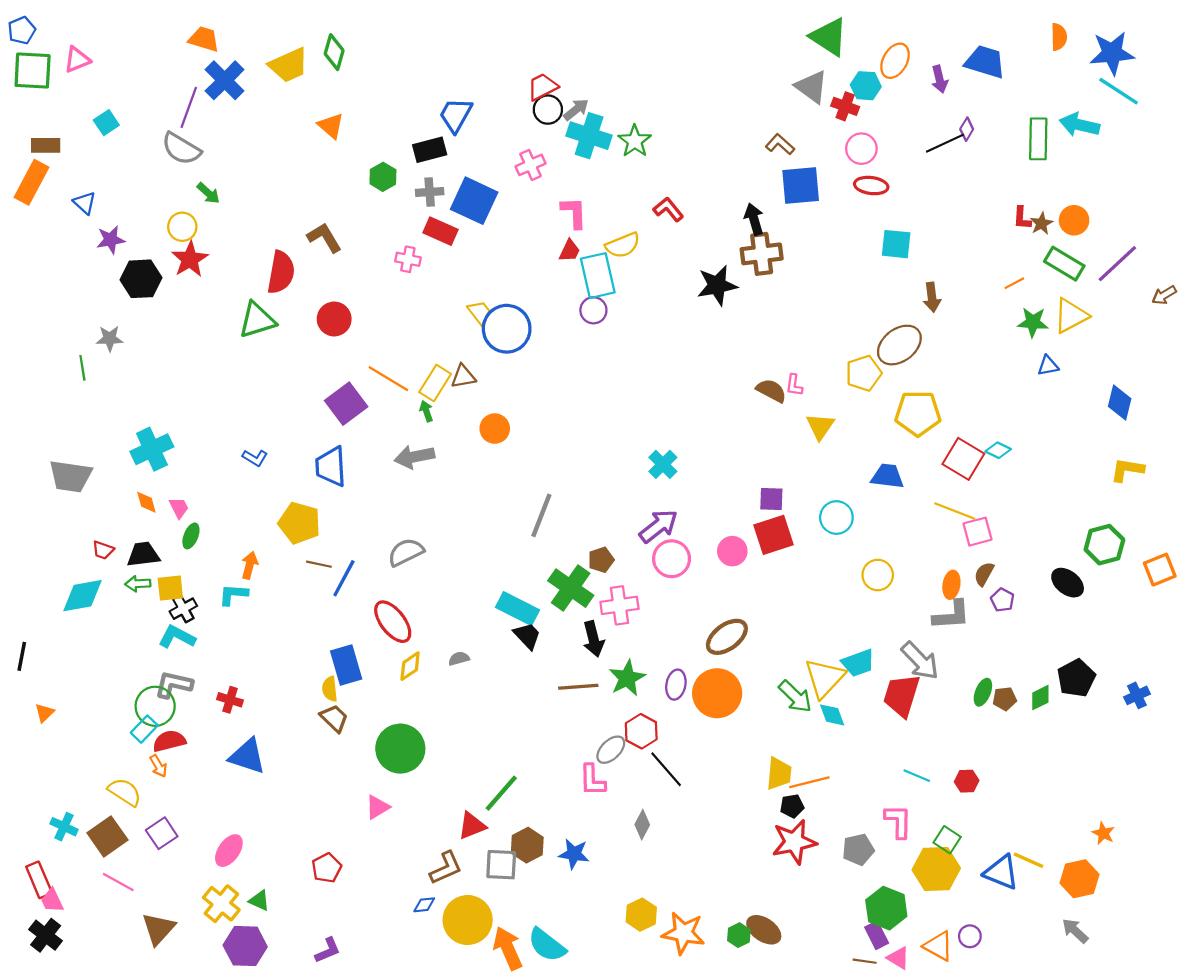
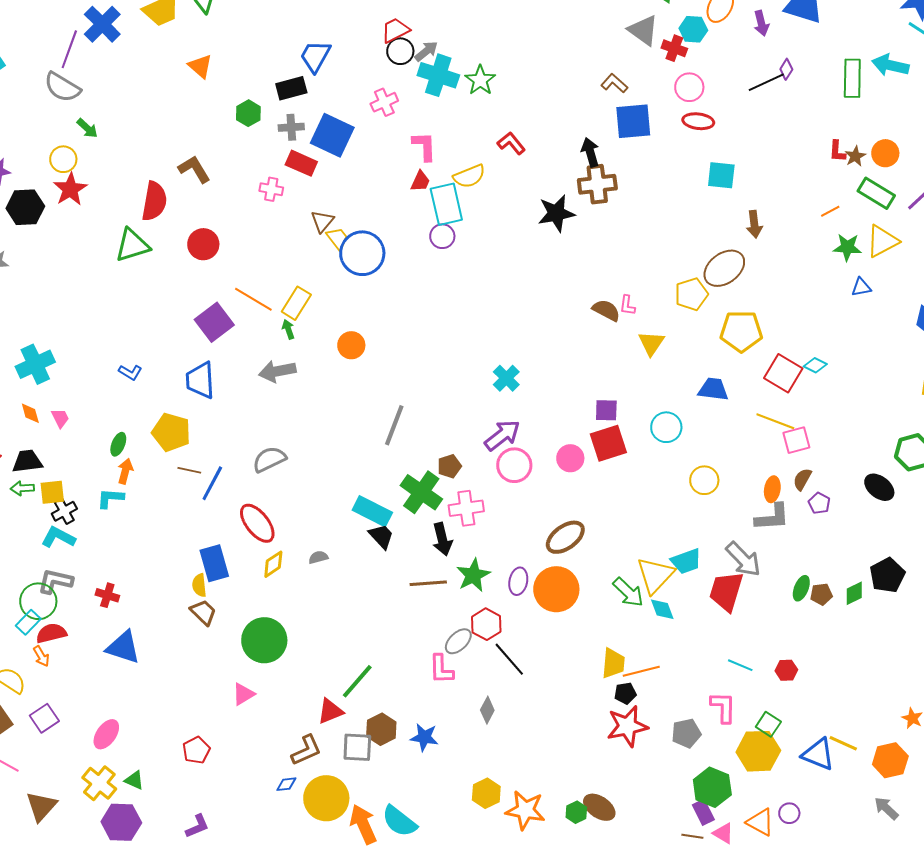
brown triangle: (463, 376) -> (322, 221), moved, turned -40
green ellipse: (191, 536) -> (118, 444), moved

